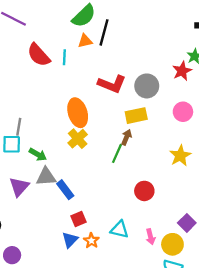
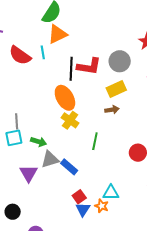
black line: (104, 32) -> (71, 69), moved
orange triangle: (85, 41) -> (57, 34), size x1.5
brown arrow: (126, 137) -> (112, 110), turned 72
green line: (117, 153) -> (95, 141), moved
red square: (79, 219) -> (79, 197), moved
cyan triangle: (119, 229) -> (111, 193), moved

